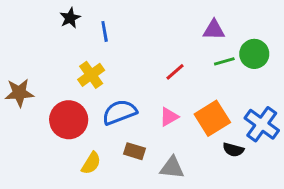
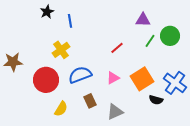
green line: (224, 61) -> (150, 41), turned -40
brown rectangle: (135, 151) -> (90, 101), turned 48
gray triangle: (172, 168) -> (115, 112), turned -30

